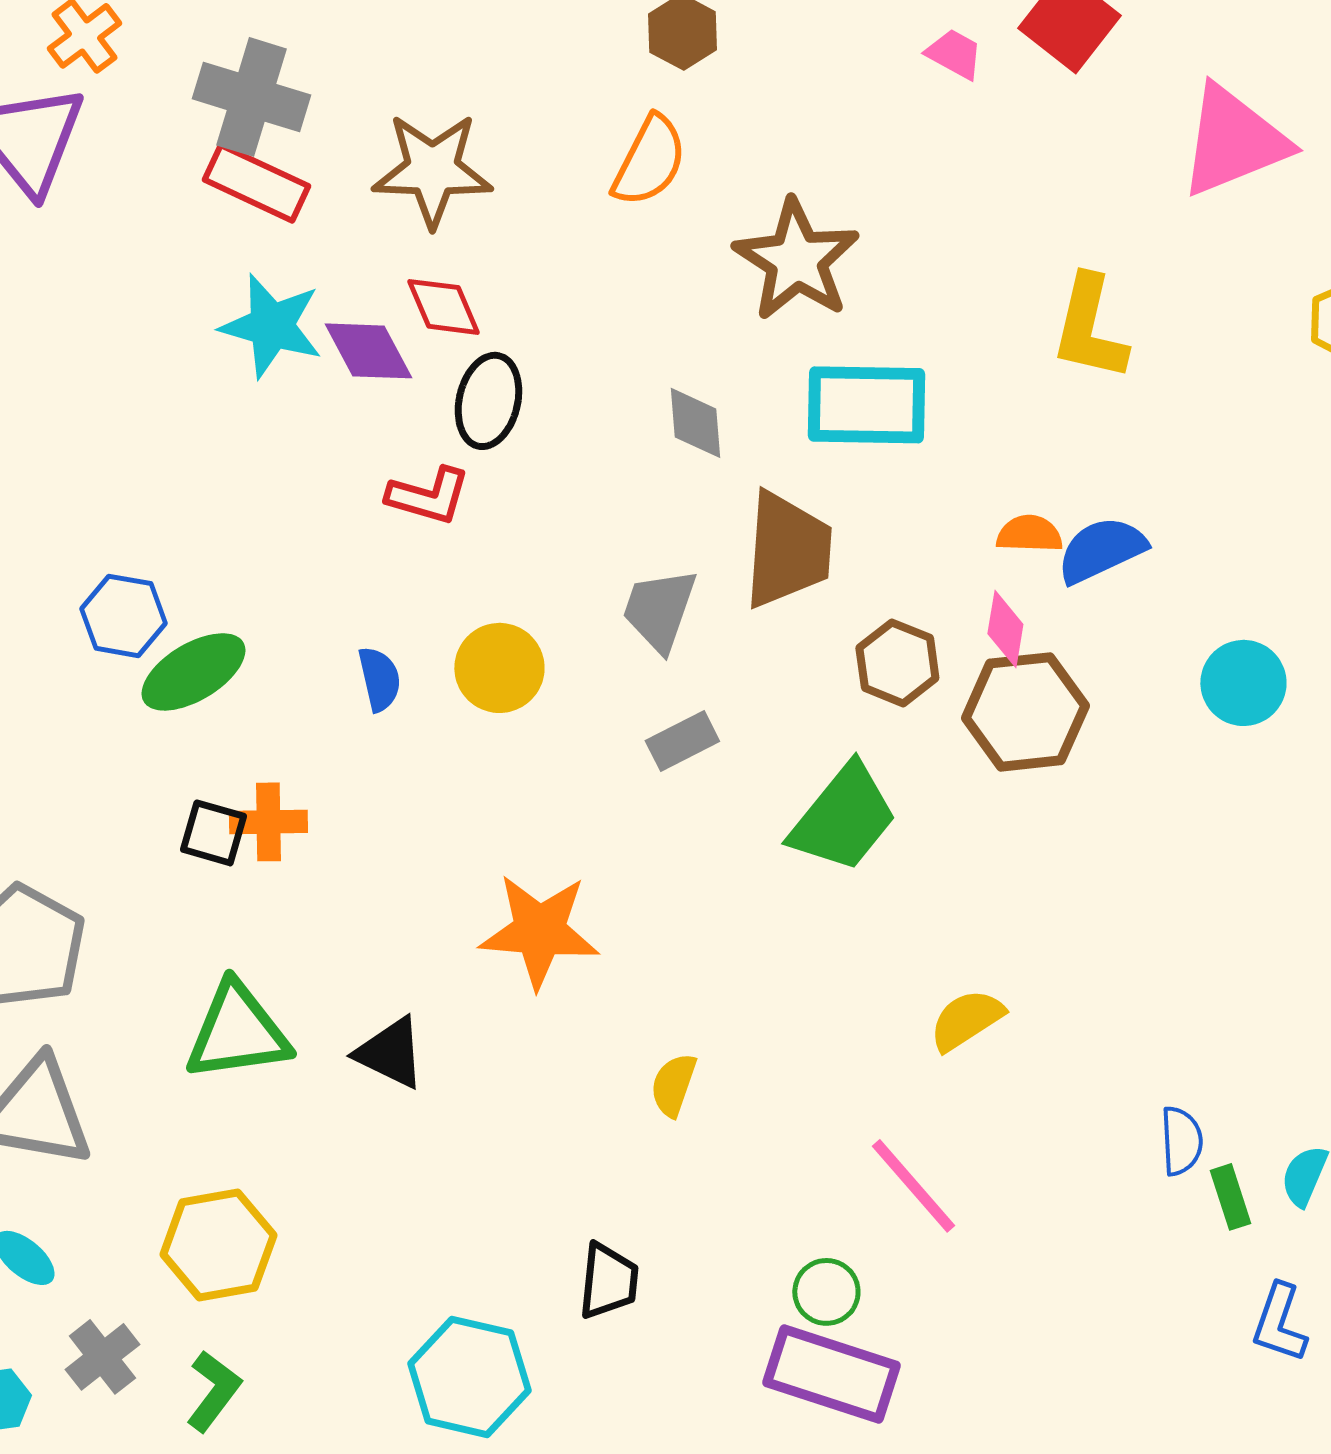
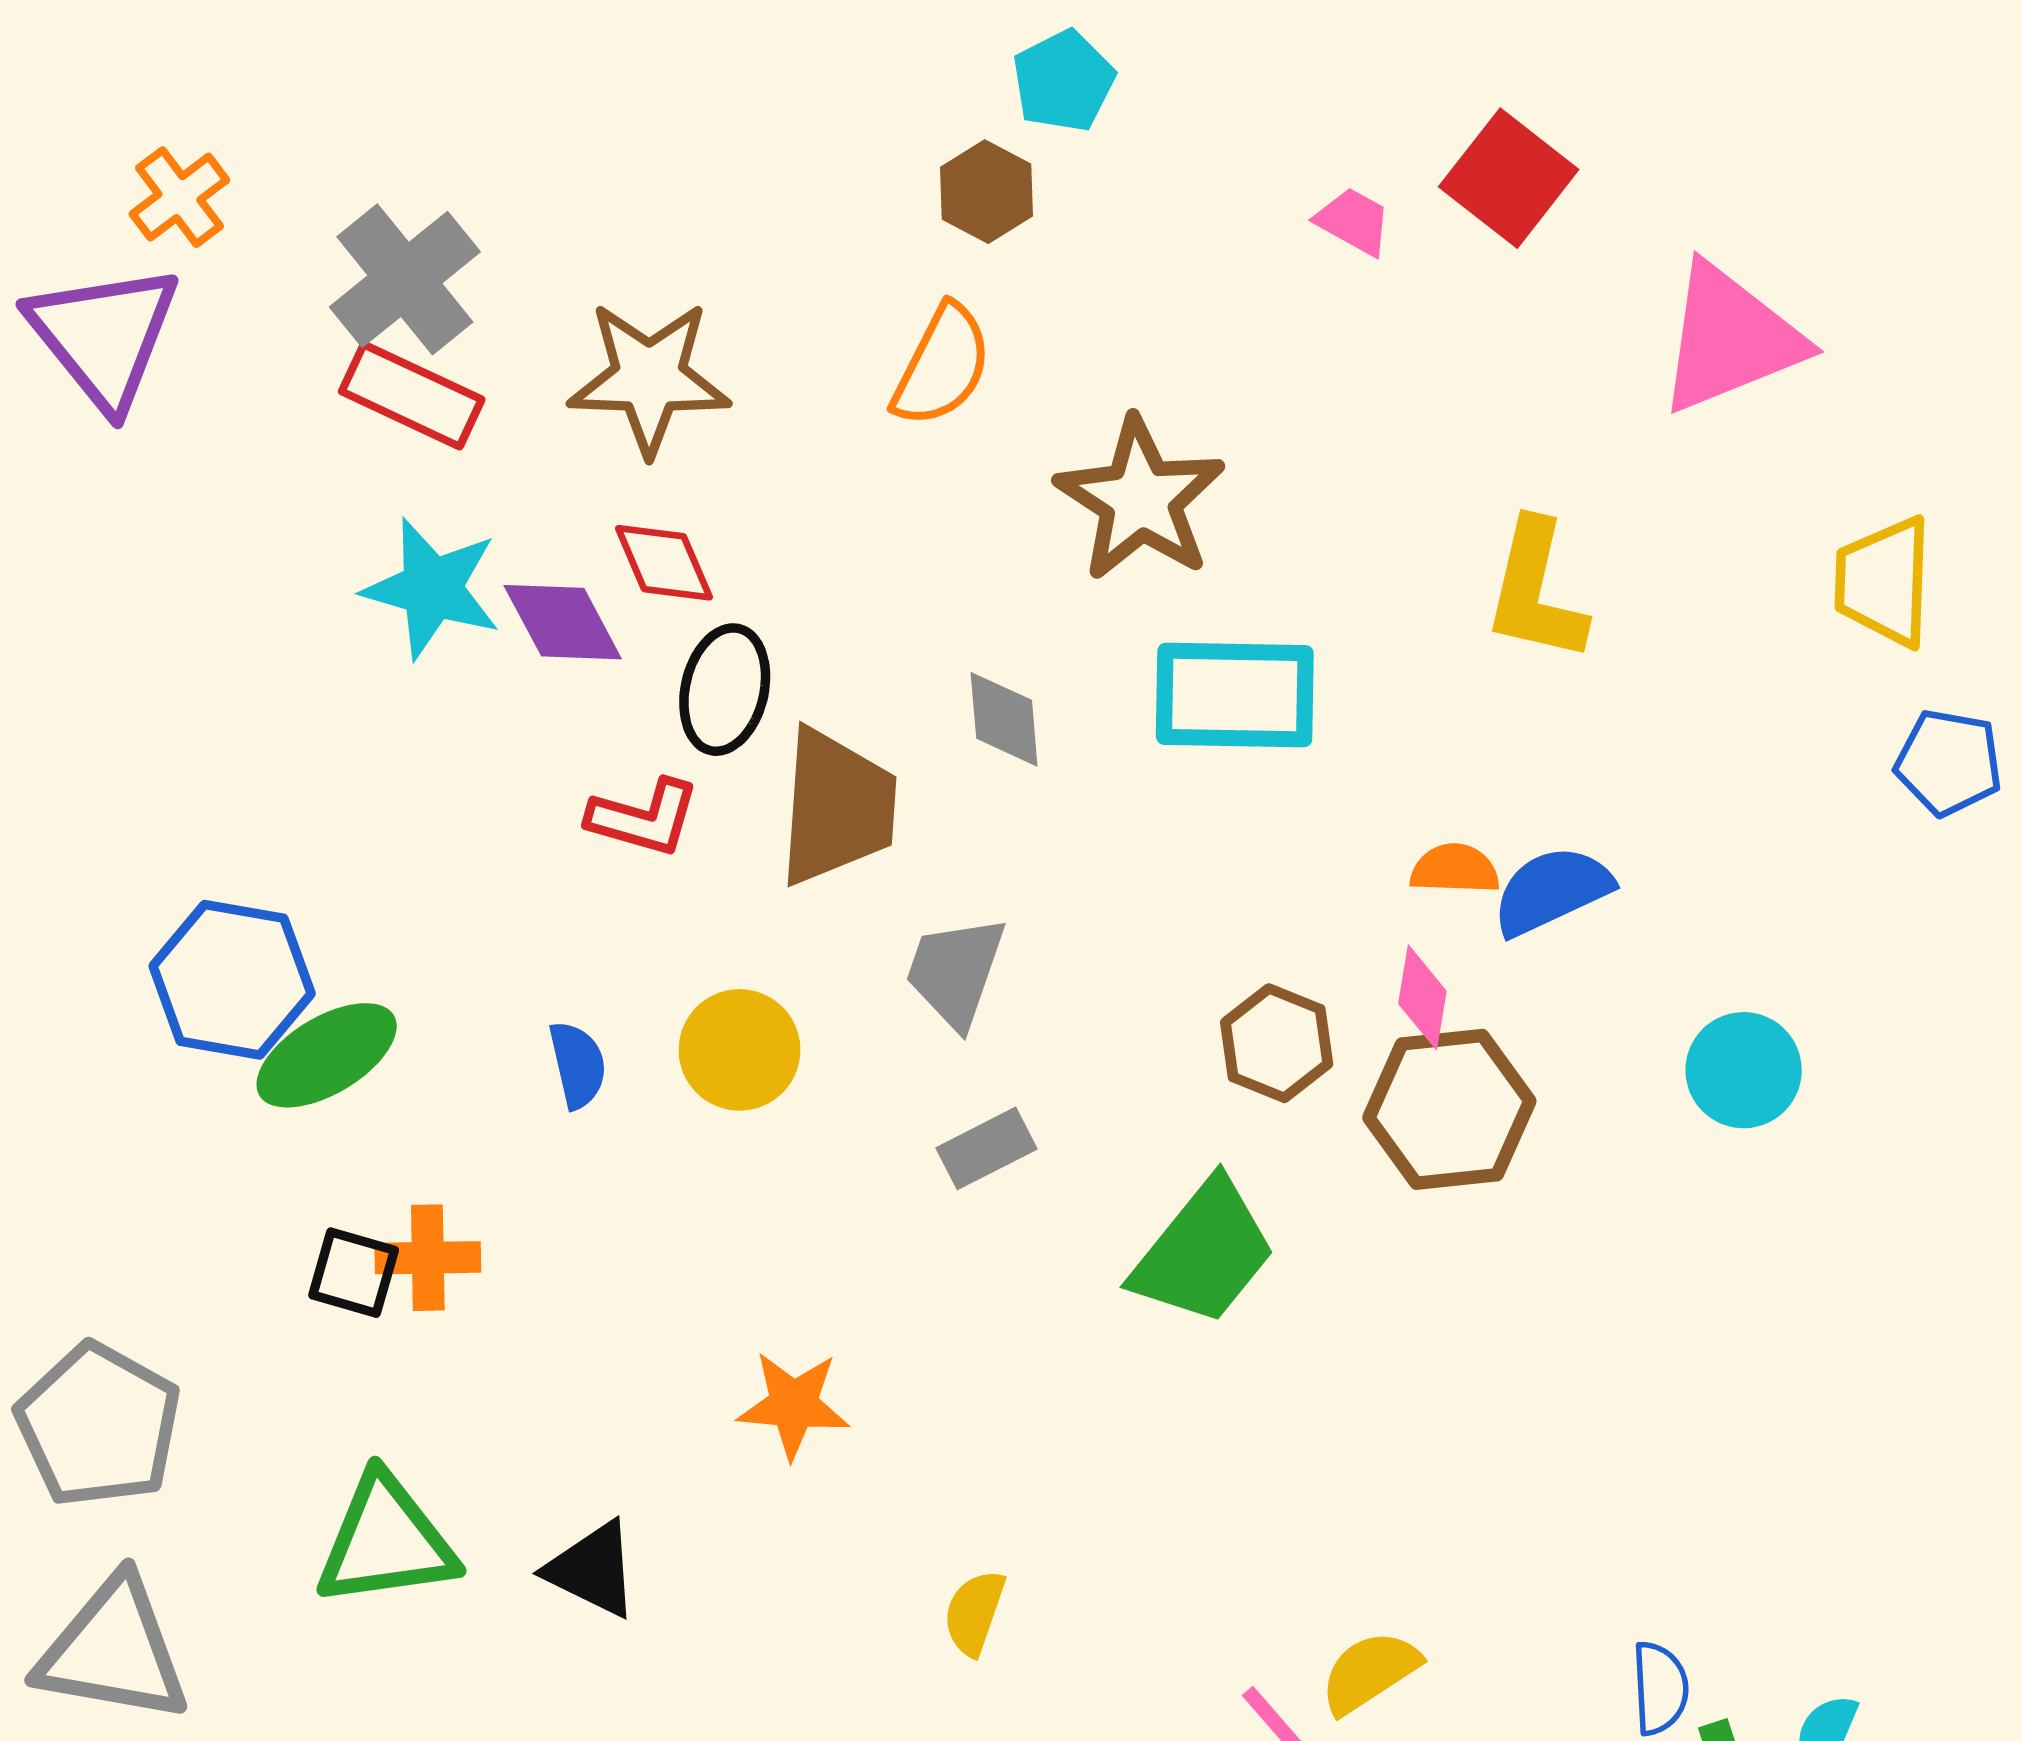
gray cross: (251, 97) -> (405, 279), turned 34
brown trapezoid: (787, 550) -> (837, 807), moved
blue hexagon: (123, 616) -> (232, 980), size x1.4
orange star: (539, 931) -> (794, 1405), size x0.7
yellow semicircle: (966, 1020) -> (1370, 1672), moved

